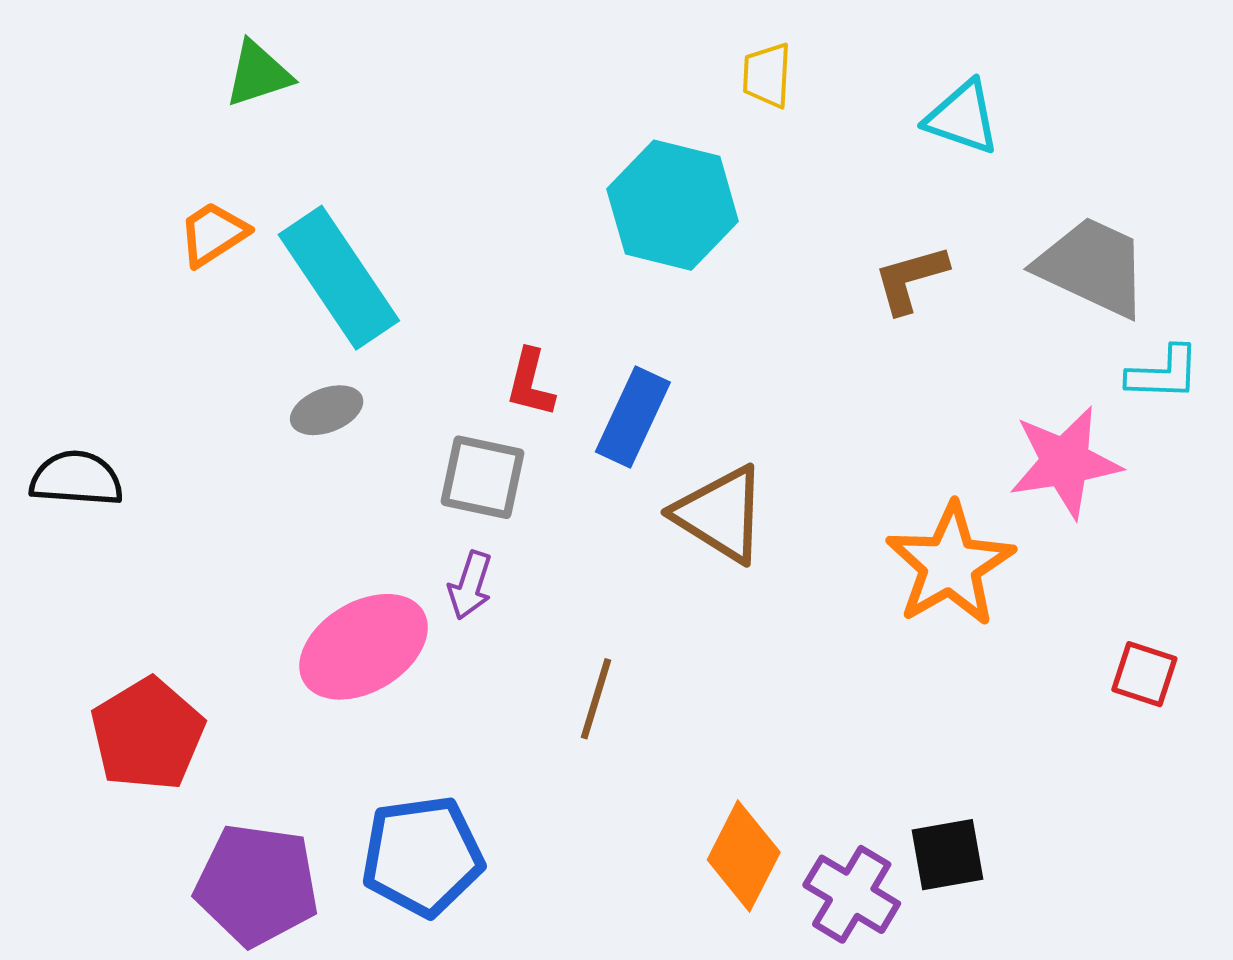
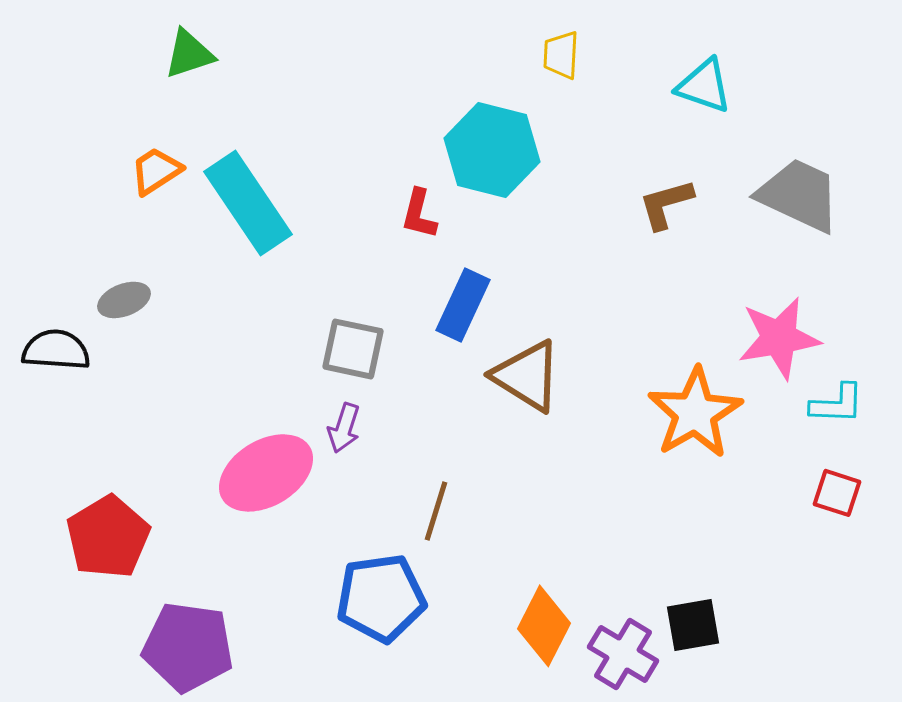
cyan L-shape: (1163, 373) -> (837, 404), moved
red L-shape: (530, 383) -> (419, 214), moved
gray ellipse: (327, 410) -> (124, 300), moved
blue pentagon: (422, 856) -> (381, 598), moved

